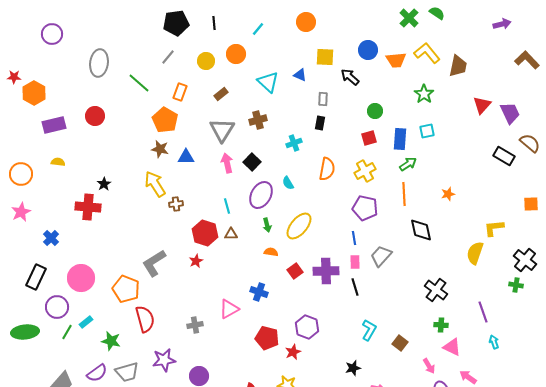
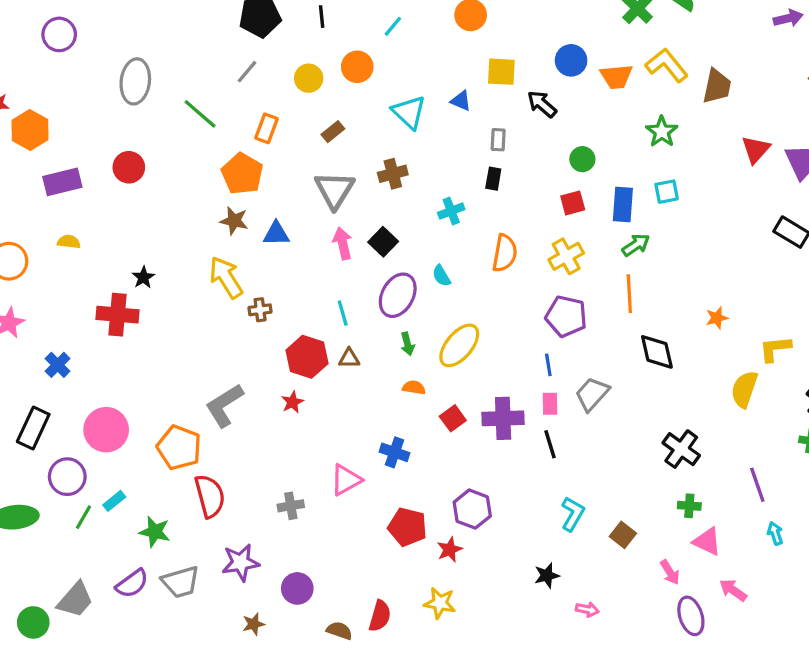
orange star: (448, 194) -> (717, 318), moved

